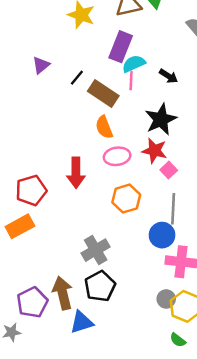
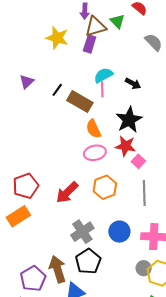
purple rectangle: (121, 47) -> (90, 44), moved, size x0.7
orange semicircle: (104, 127) -> (93, 129), moved
red arrow: (76, 173) -> (67, 192), moved, turned 50
blue circle: (162, 235) -> (119, 232), moved

